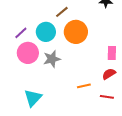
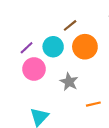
gray star: (52, 59) -> (69, 82), moved, turned -30

